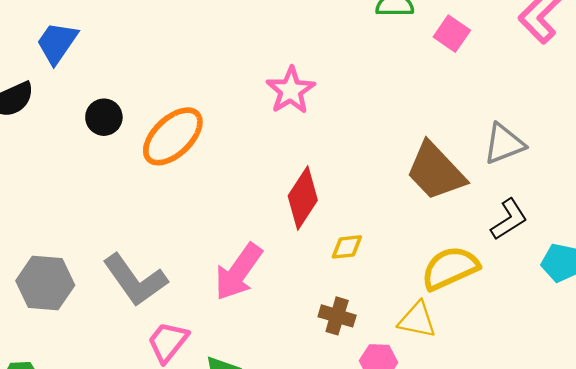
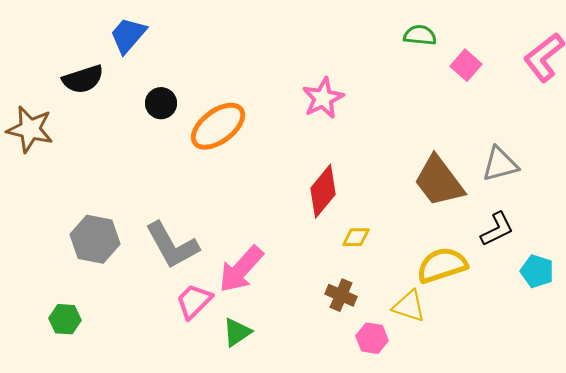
pink arrow: (238, 272) -> (241, 269), moved

